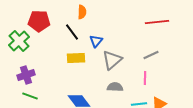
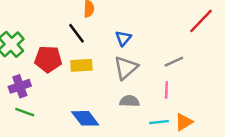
red pentagon: (39, 21) -> (48, 59), moved
red line: (157, 22) -> (201, 21), moved, turned -40
blue triangle: (96, 41) -> (123, 38), moved

